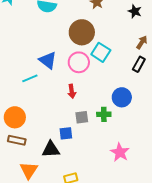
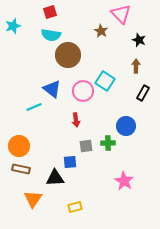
brown circle: (82, 32) -> (68, 55), moved
brown arrow: (142, 42) -> (136, 66), moved, turned -32

